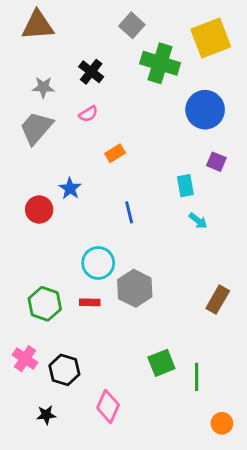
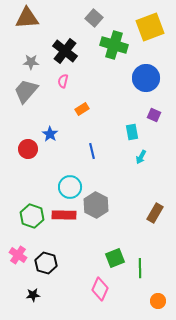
black cross: (91, 72) -> (65, 51), size x1.4
pink semicircle: (88, 114) -> (63, 81), turned 136
cyan arrow: (198, 221) -> (141, 157), turned 80
red rectangle: (90, 302) -> (64, 215), size x1.6
pink diamond: (108, 406) -> (100, 289), moved

